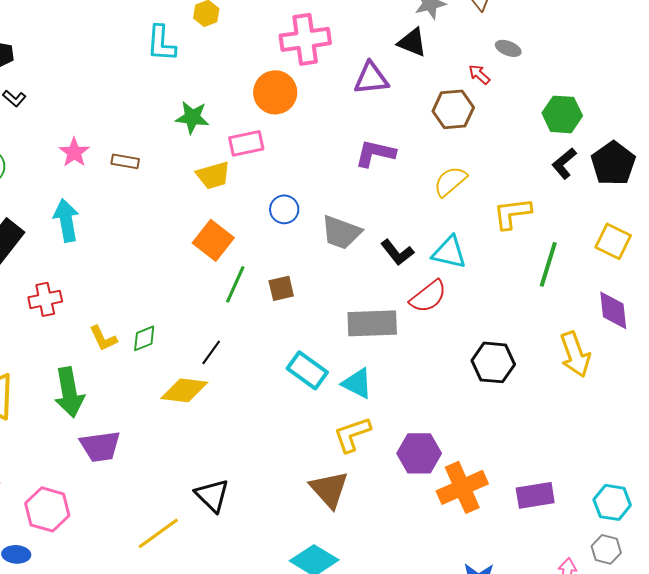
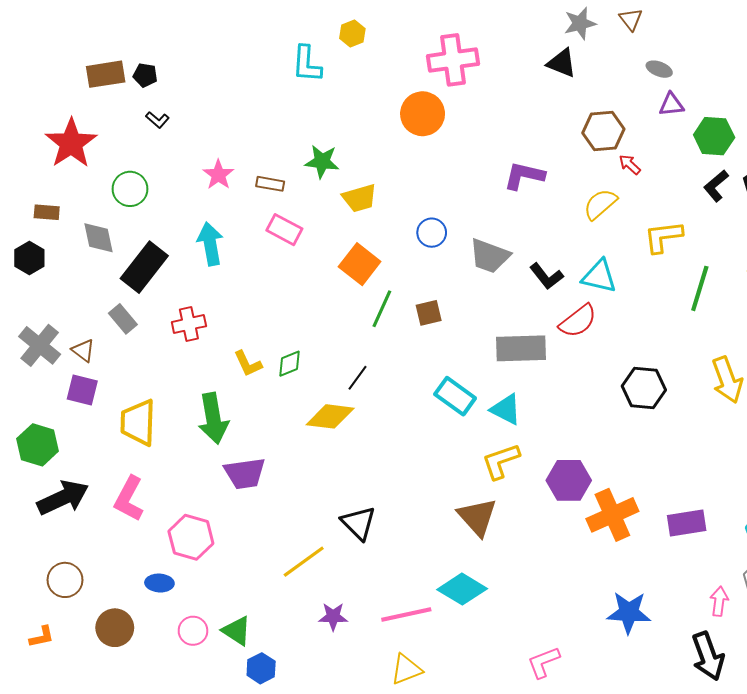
red arrow: (479, 74) -> (630, 165), moved
purple triangle: (371, 78) -> (671, 105), moved, size x0.7
green star: (192, 117) -> (322, 161), moved
pink rectangle: (246, 143) -> (284, 230), moved, turned 40

